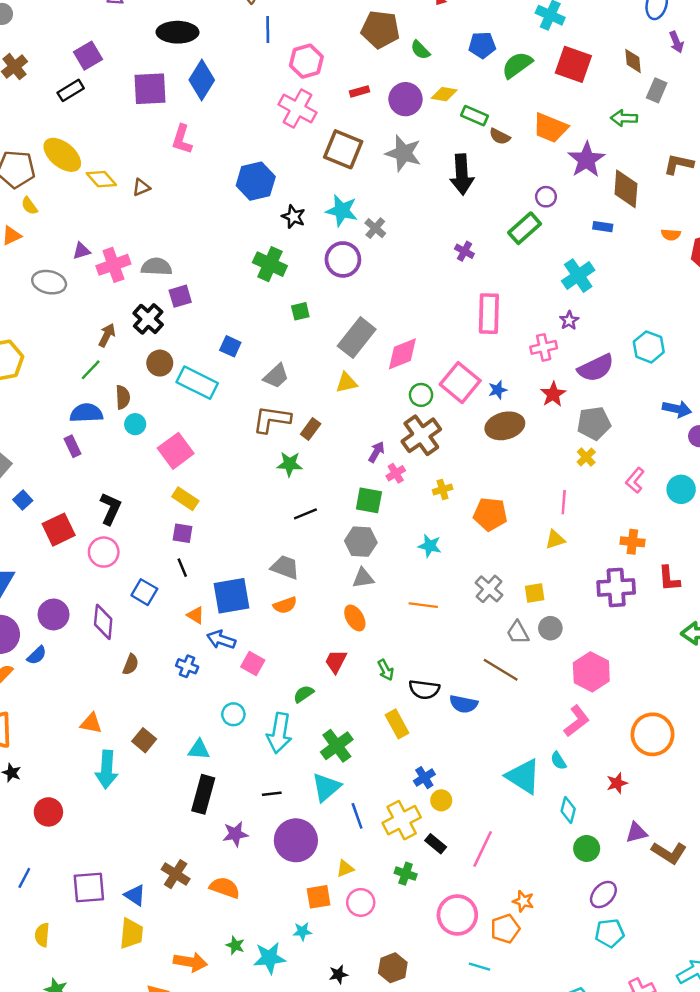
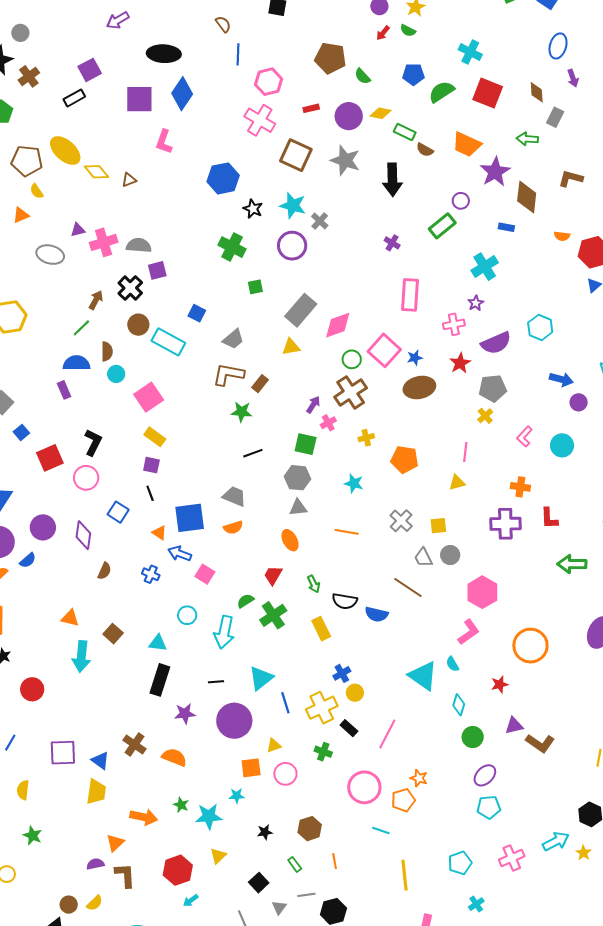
green cross: (337, 746) -> (273, 615), moved

